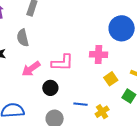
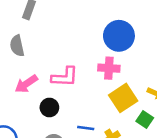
blue circle: (122, 28) -> (119, 36), moved
yellow square: (111, 79) -> (123, 98), size x1.6

